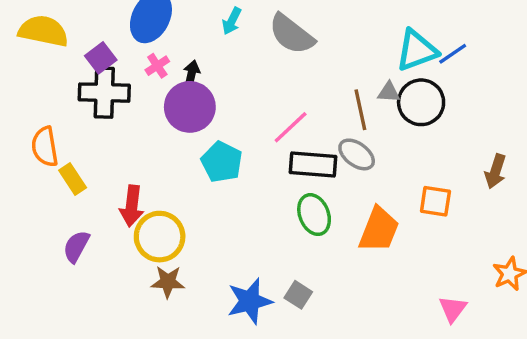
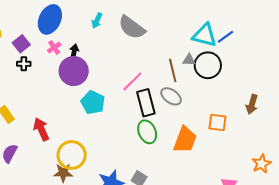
cyan triangle: (417, 50) -> (205, 35), turned 36
black cross: (104, 93) -> (24, 64), size x0.5
black rectangle: (313, 164) -> (146, 103), turned 72
red arrow: (132, 206) -> (41, 129), turned 150
yellow circle: (160, 237) -> (72, 155), moved

